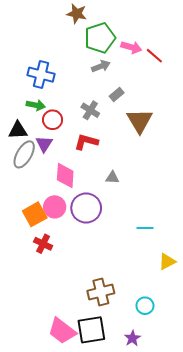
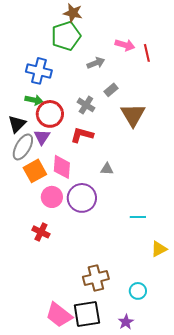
green pentagon: (100, 38) -> (66, 36), moved
red line: (154, 56) -> (147, 53), turned 36
red circle: (53, 120) -> (50, 114), size x1.4
black triangle: (18, 130) -> (17, 124), turned -42
orange square: (35, 214) -> (35, 171), moved

